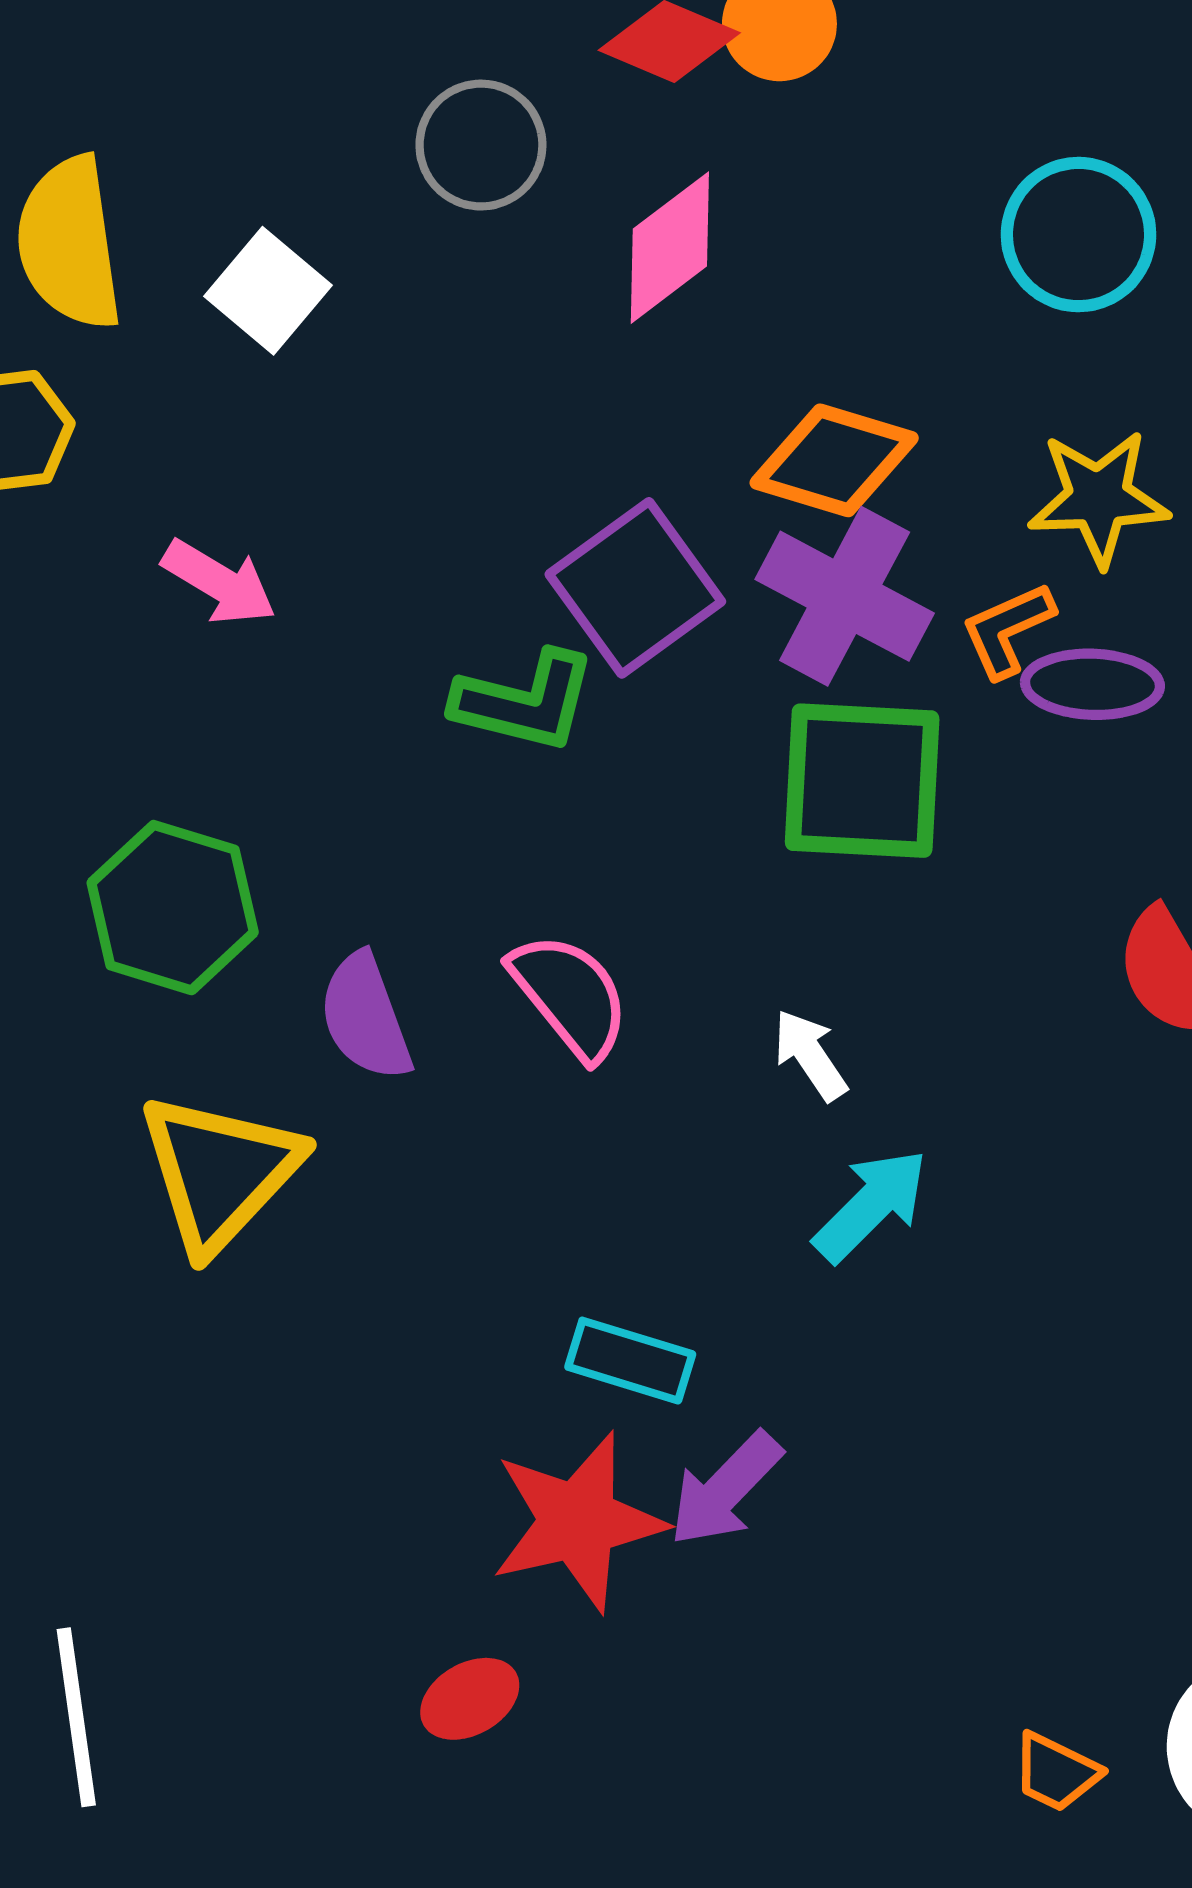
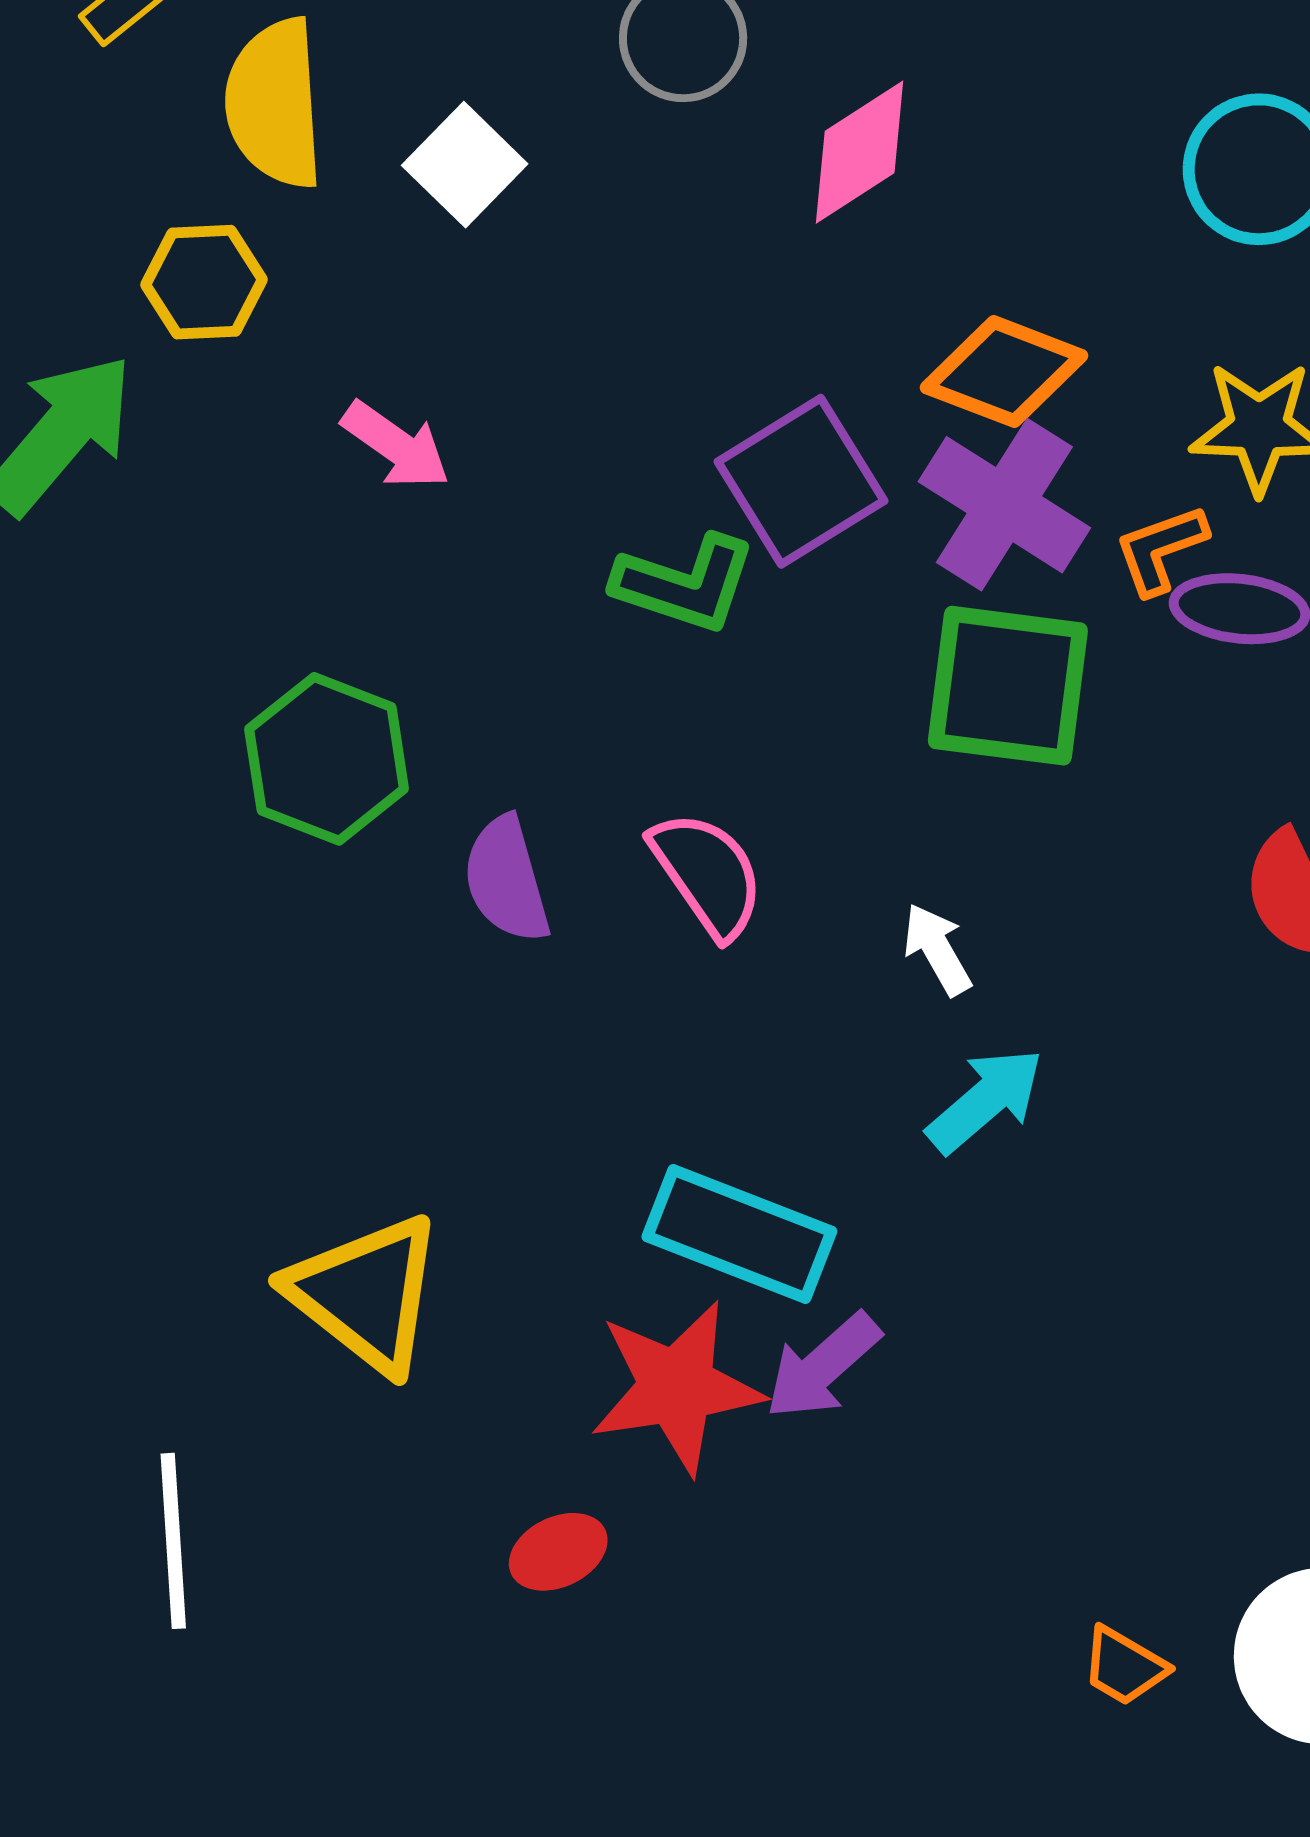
yellow triangle: (219, 1172) -> (366, 1294), moved, turned -39
cyan rectangle: (630, 1361) -> (739, 1234), size x1.5

